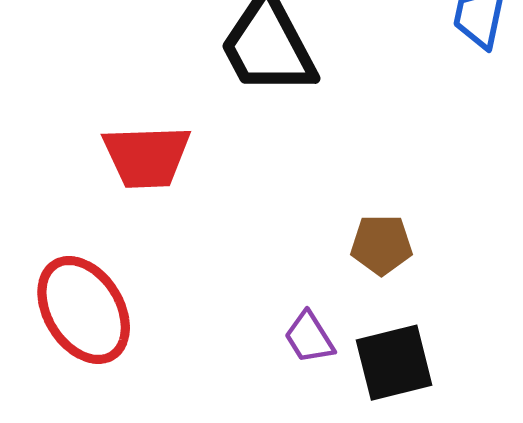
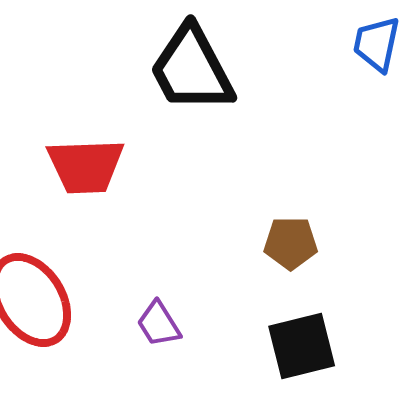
purple trapezoid: (309, 337) -> (159, 324), moved

